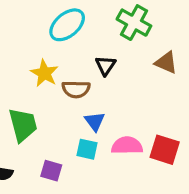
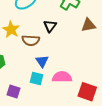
brown triangle: (166, 63) -> (88, 25), turned -35
red square: (165, 150) -> (87, 92), moved

